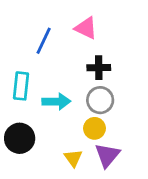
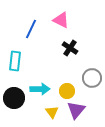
black cross: (99, 68) -> (70, 48), turned 35
gray circle: (100, 100) -> (92, 78), moved
cyan arrow: (56, 102) -> (40, 89), moved

